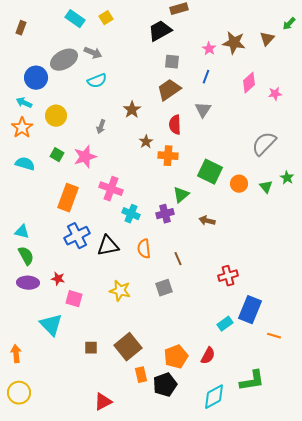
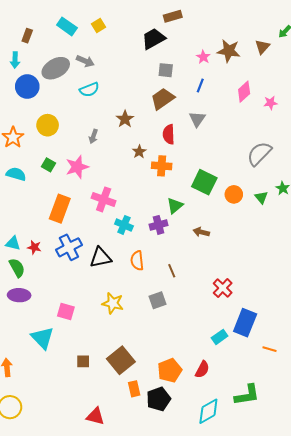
brown rectangle: (21, 28) -> (27, 36), moved
cyan arrow: (24, 103) -> (15, 60), moved, turned -112
red cross: (228, 276) -> (223, 288), turned -30
red star: (58, 279) -> (34, 247), moved
red triangle: (103, 402) -> (95, 416), turned 42

